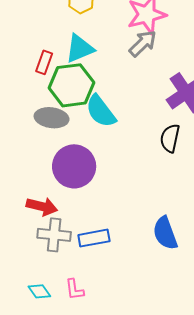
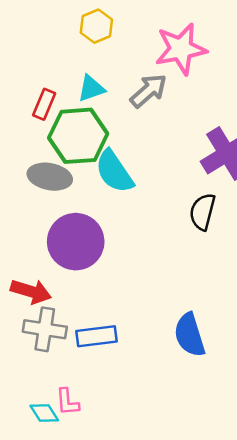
gray arrow: (143, 43) -> (149, 91), moved
cyan triangle: (80, 49) -> (91, 89), size x0.7
cyan diamond: (39, 291) -> (44, 413), moved

